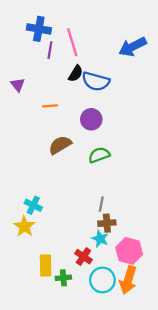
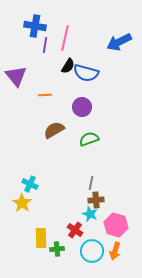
pink line: (72, 42) -> (65, 38), turned 30
purple triangle: (18, 85) -> (16, 76), size x1.6
orange arrow: (128, 280) -> (115, 251), size x0.7

